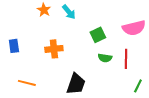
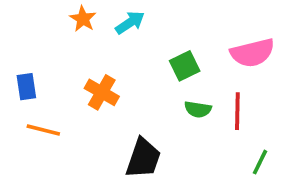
cyan arrow: (69, 12) -> (130, 23), turned -84
orange cross: (54, 49) -> (102, 92), turned 36
orange line: (27, 83) -> (43, 130), moved

